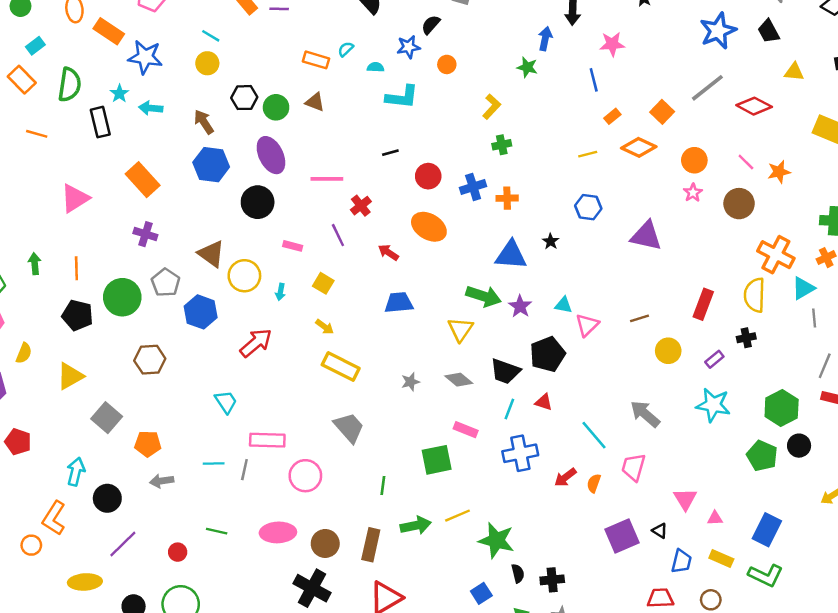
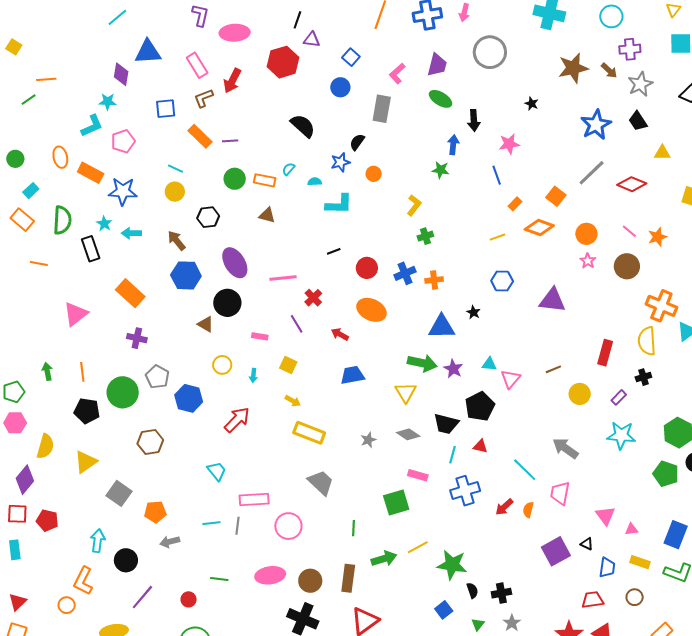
green circle: (276, 107) -> (235, 179), moved
brown triangle: (211, 254) -> (206, 324), moved, size x0.7
yellow circle: (244, 276) -> (222, 365), size x0.7
yellow semicircle: (24, 353) -> (45, 446), size x1.4

